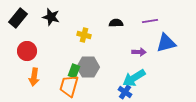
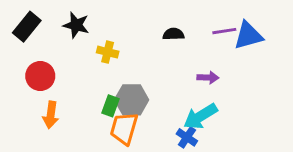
yellow cross: (84, 35) -> (108, 52), moved
blue triangle: (166, 43) -> (248, 36), moved
orange trapezoid: (69, 86) -> (124, 128), moved

